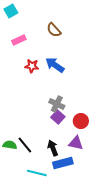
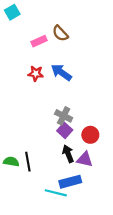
pink rectangle: (19, 40) -> (39, 41), moved
black line: (25, 145) -> (28, 162), turned 30
black arrow: (53, 148) -> (68, 154), moved
cyan line: (37, 173) -> (56, 193), moved

